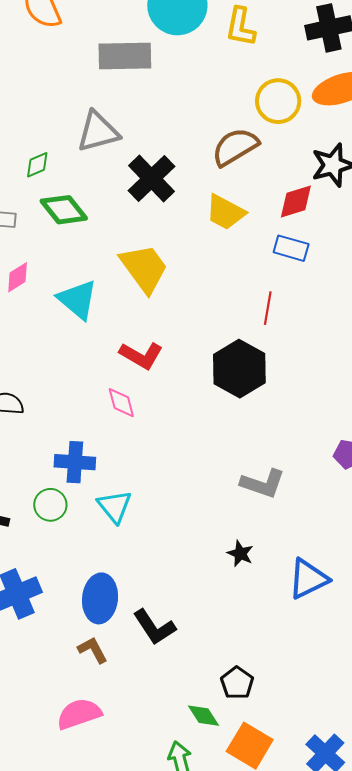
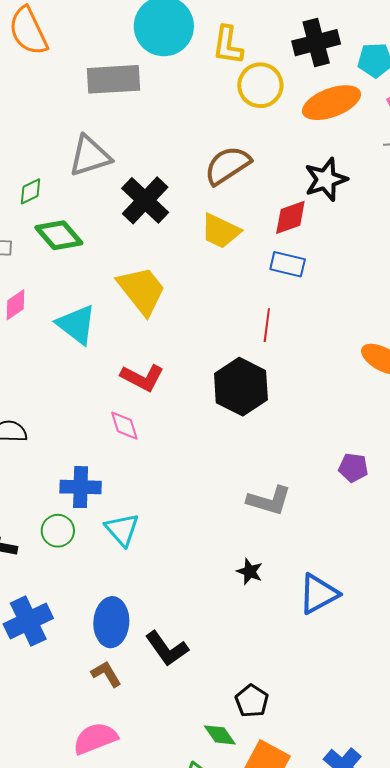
yellow circle: (278, 101) -> (260, 85), moved

